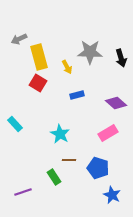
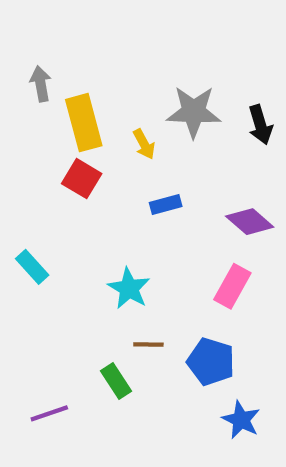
gray arrow: (19, 39) -> (41, 84), turned 105
pink rectangle: (108, 133) -> (232, 286), turned -30

